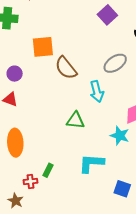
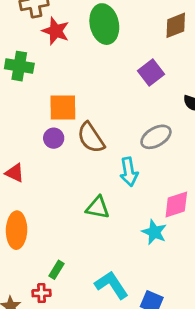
purple circle: (15, 74) -> (54, 138), moved
cyan L-shape: (91, 163) -> (112, 285), moved, turned 48
red cross: (30, 181) -> (42, 293), moved

